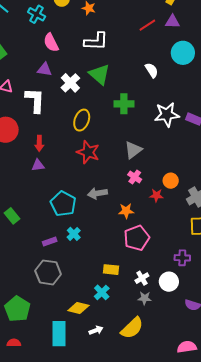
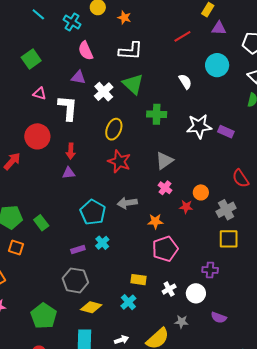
purple triangle: (172, 22) -> (219, 28), moved
gray star: (145, 298) -> (182, 322), moved
yellow diamond: (78, 308) -> (91, 307), moved

